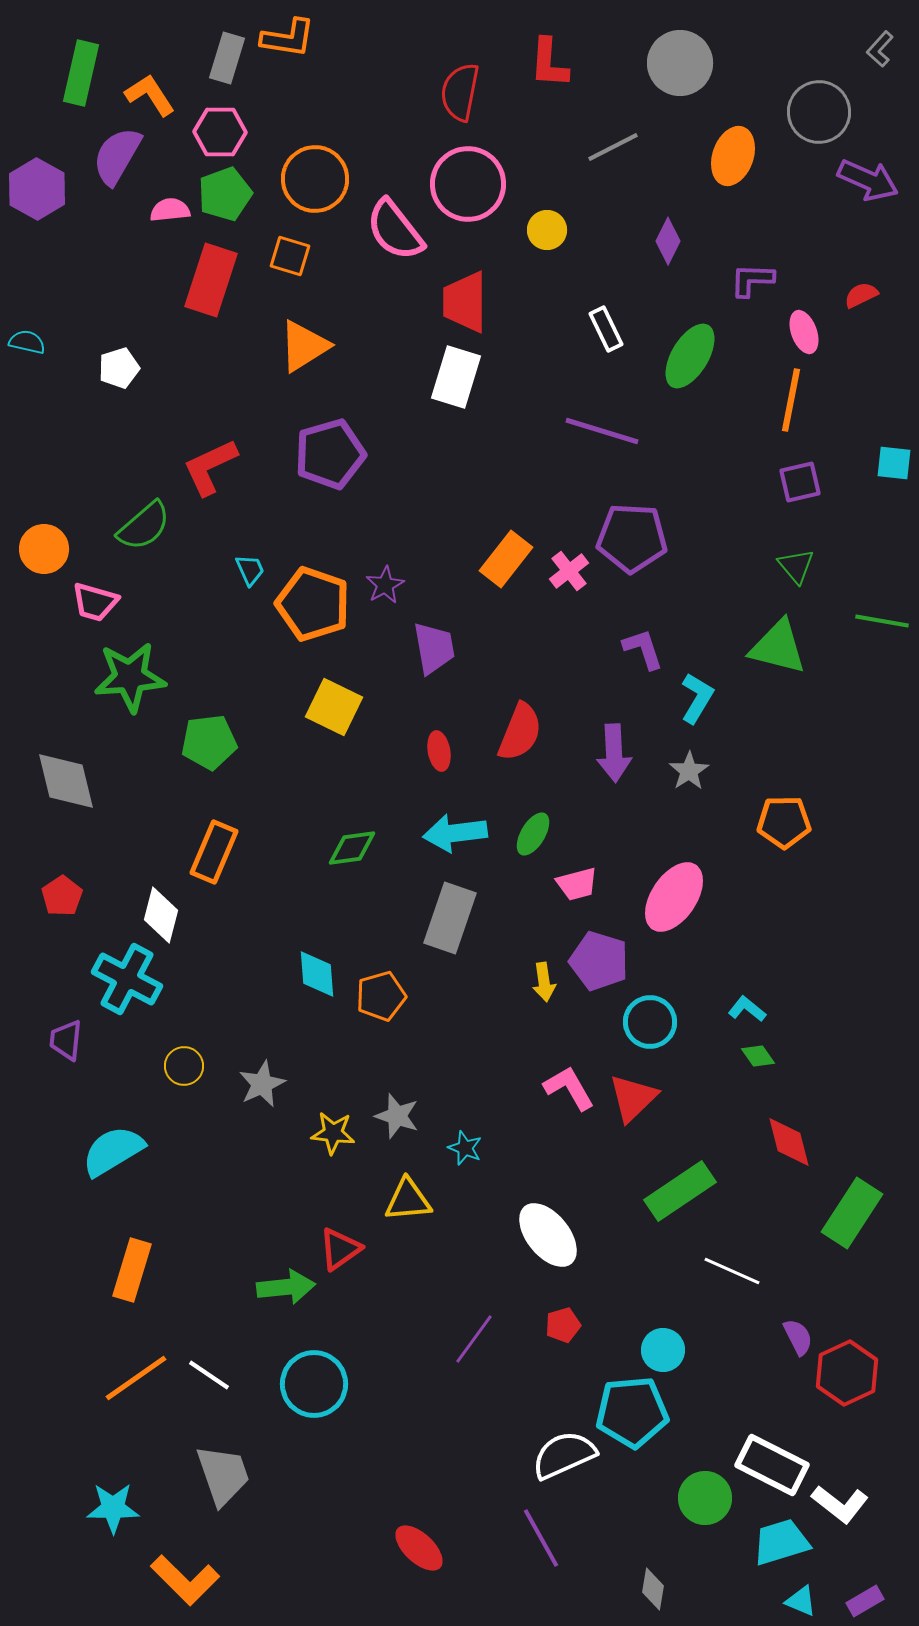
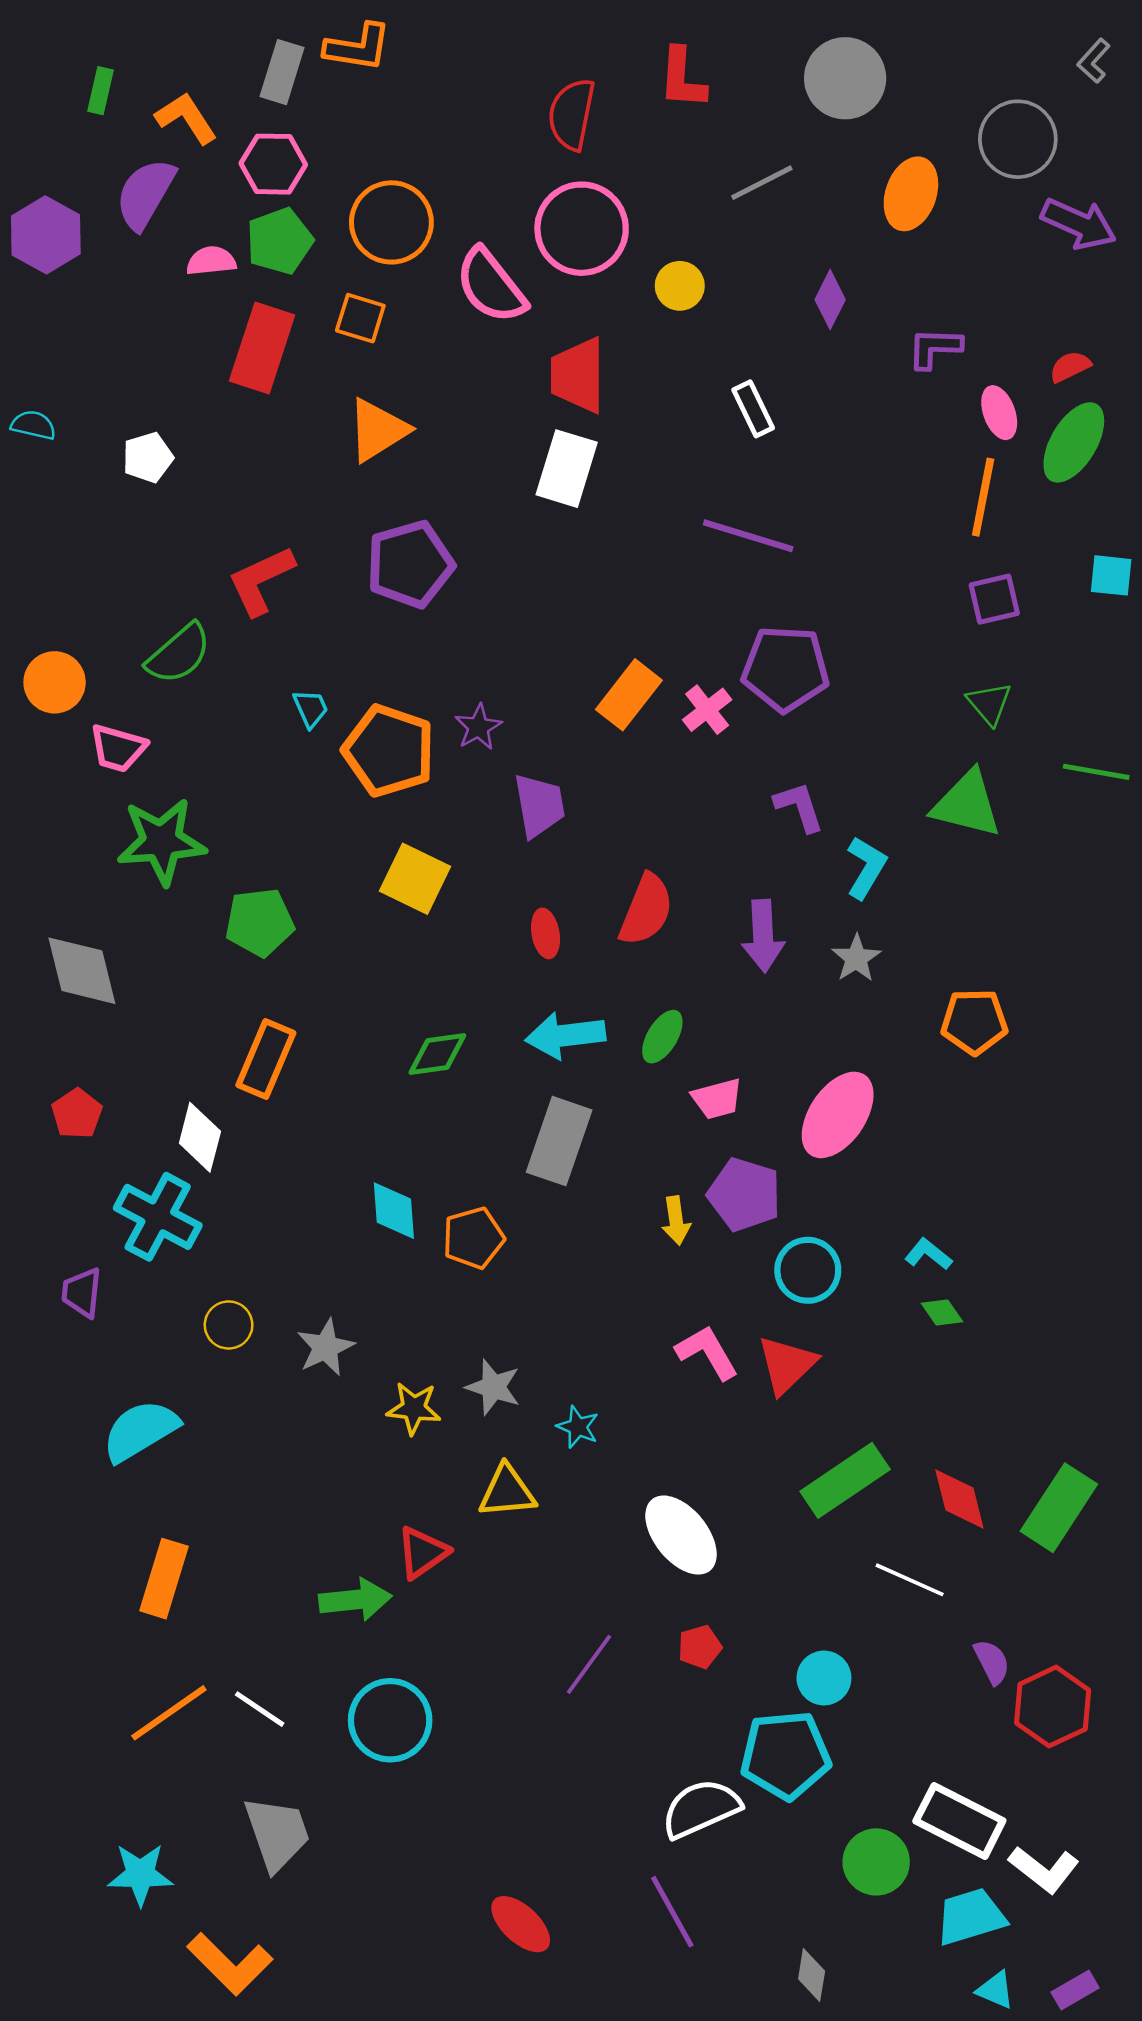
green rectangle: (81, 73) -> (101, 91), size x0.6
green ellipse: (690, 356) -> (1074, 442), moved
red diamond: (789, 1142) -> (959, 1499), moved

